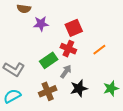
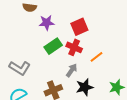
orange line: (99, 50) -> (97, 57), moved
green rectangle: (49, 60) -> (53, 46), moved

